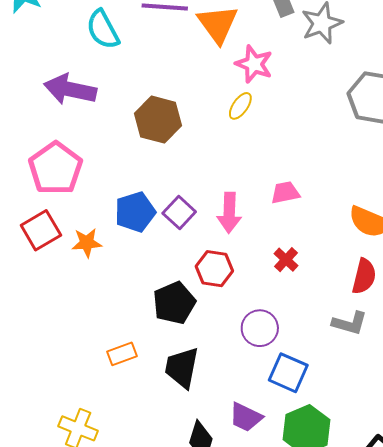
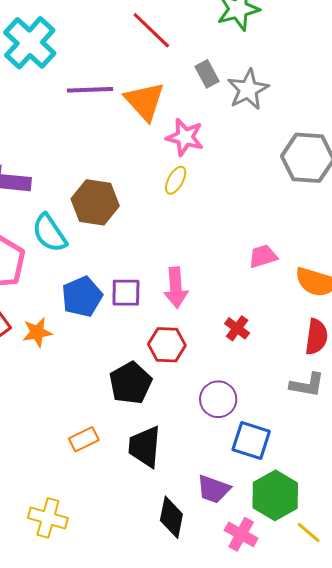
cyan semicircle: (103, 29) -> (49, 233), moved
pink trapezoid: (285, 193) -> (263, 256), moved
purple square: (179, 213) -> (126, 293), turned -36

